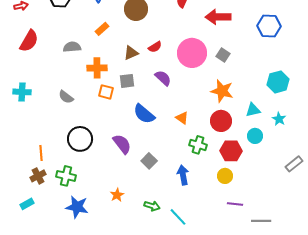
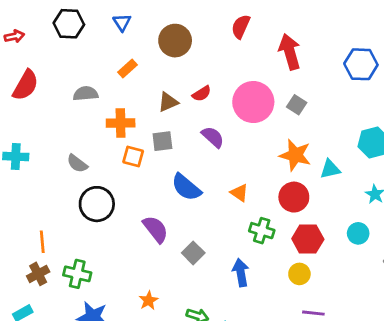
red arrow: (218, 17) -> (290, 52), turned 75
cyan triangle: (253, 110) -> (330, 169), moved
cyan circle: (255, 136) -> (358, 233), moved
black circle: (80, 139) -> (97, 204), moved

